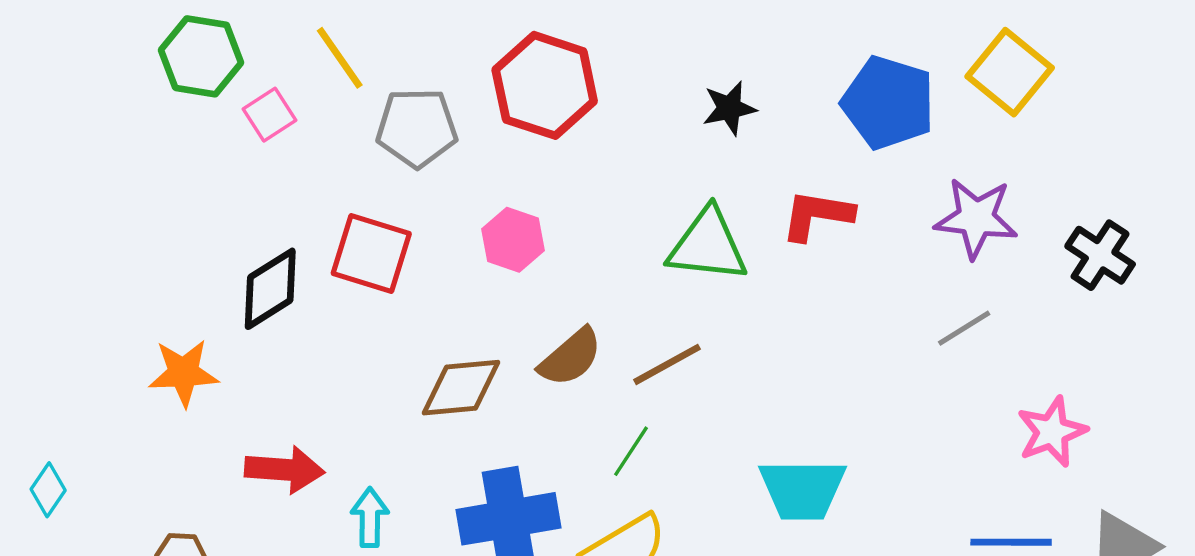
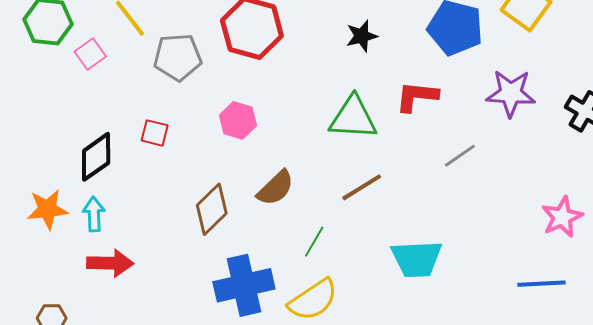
red square: (371, 254) -> (155, 133), size x0.6
gray line: (964, 328) -> (460, 156), moved
brown line: (667, 364) -> (362, 187), moved
brown diamond: (461, 388) -> (212, 209), turned -36
cyan arrow: (370, 517) -> (94, 214), moved

